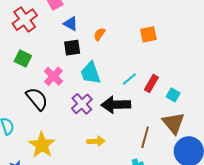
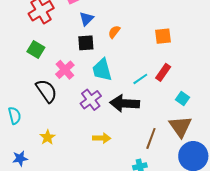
blue triangle: (71, 24) -> (86, 19), turned 42
red rectangle: (151, 83) -> (163, 72), moved
yellow star: (42, 145) -> (47, 137), size x0.6

